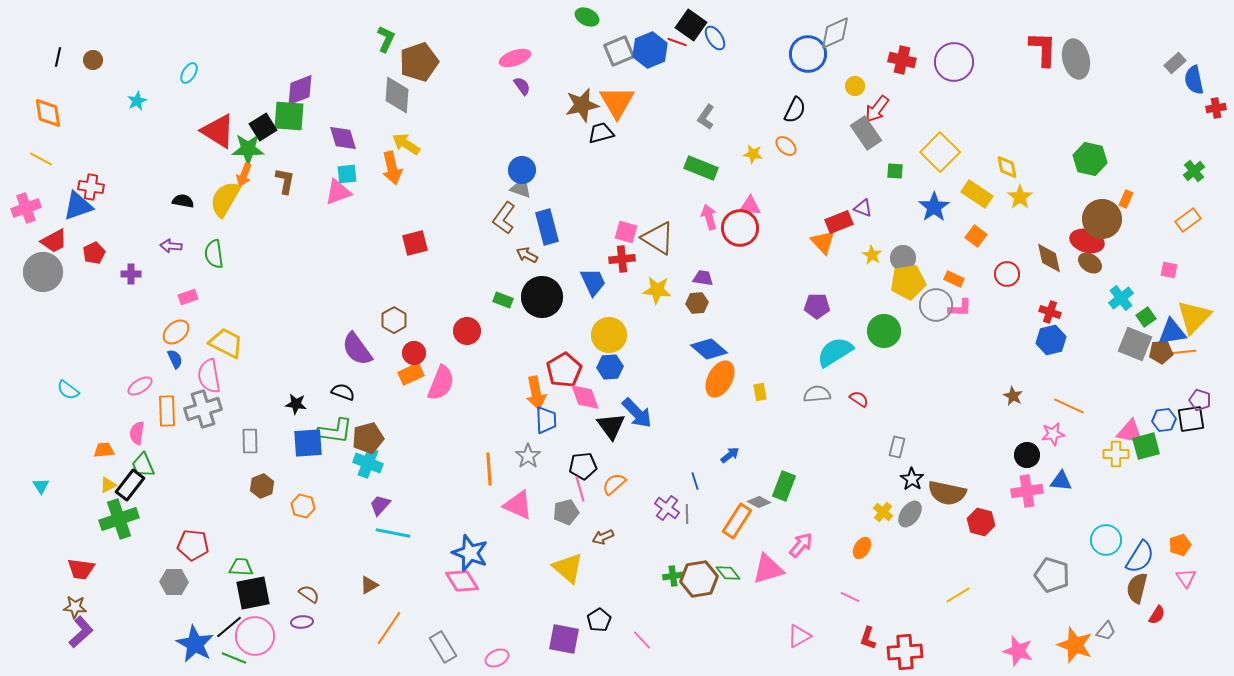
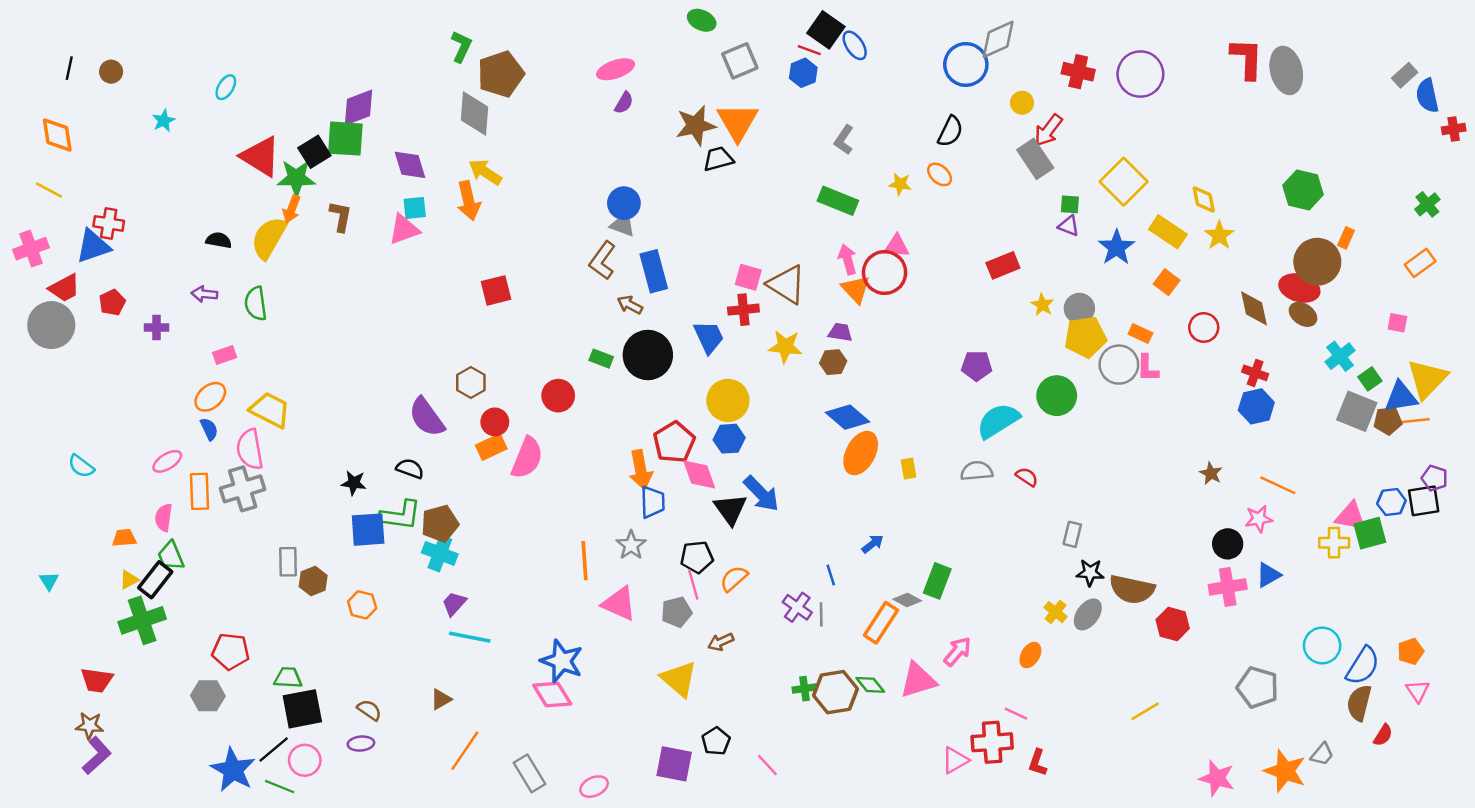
blue hexagon: (650, 50) -> (803, 73), moved, size x0.7
purple semicircle: (522, 86) -> (624, 103), turned 66
purple triangle: (863, 208) -> (1069, 226), moved
orange triangle: (823, 242) -> (856, 289), moved
pink L-shape: (960, 308) -> (1148, 368), turned 90
gray rectangle: (250, 441) -> (288, 562), moved
black star: (912, 479) -> (1090, 573), turned -30
blue triangle: (1061, 481) -> (1268, 575), turned -35
pink circle: (255, 636) -> (305, 760), size x0.7
red cross: (905, 652) -> (992, 742), moved

